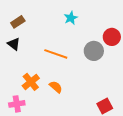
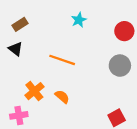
red circle: (112, 37) -> (124, 31), moved
gray circle: (94, 51) -> (120, 66), moved

